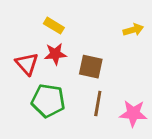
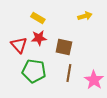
yellow arrow: (133, 30) -> (85, 16), moved
pink star: (133, 113) -> (94, 80), turned 30

